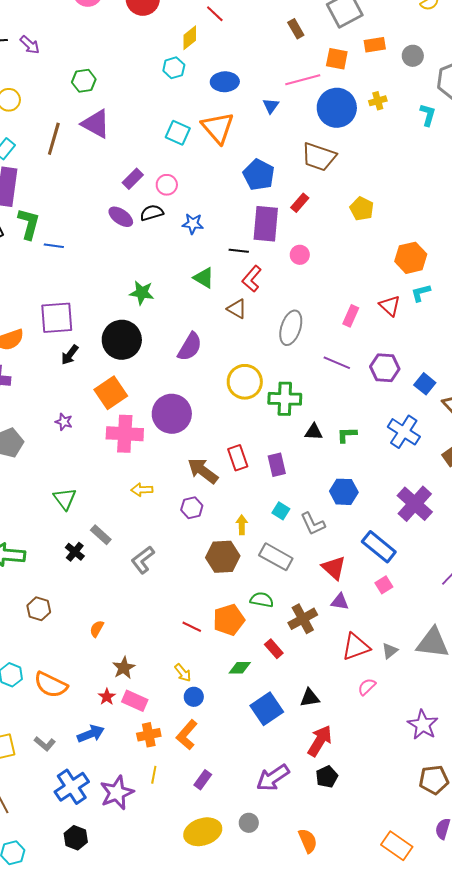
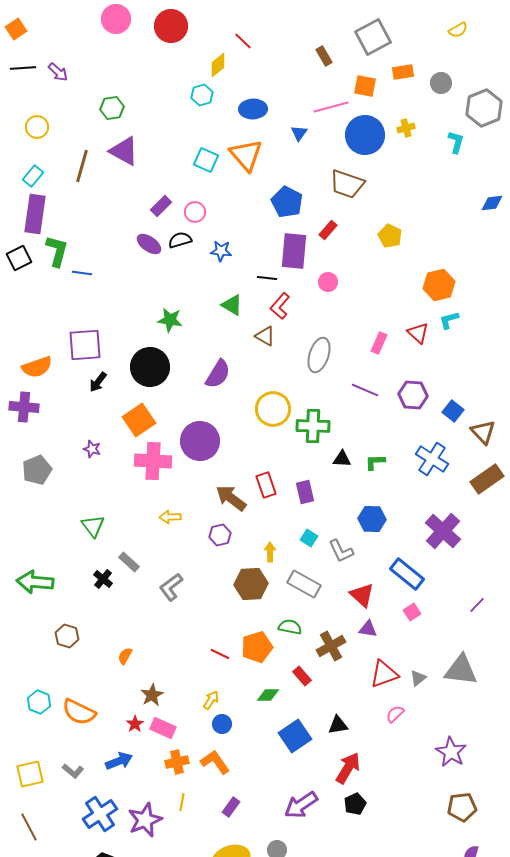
yellow arrow: (183, 673) -> (211, 700), turned -108
orange L-shape: (187, 735) -> (215, 762), turned 104

